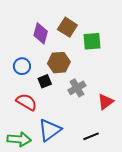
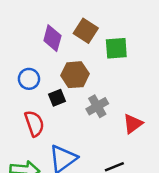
red semicircle: (26, 102) -> (34, 124), turned 40

